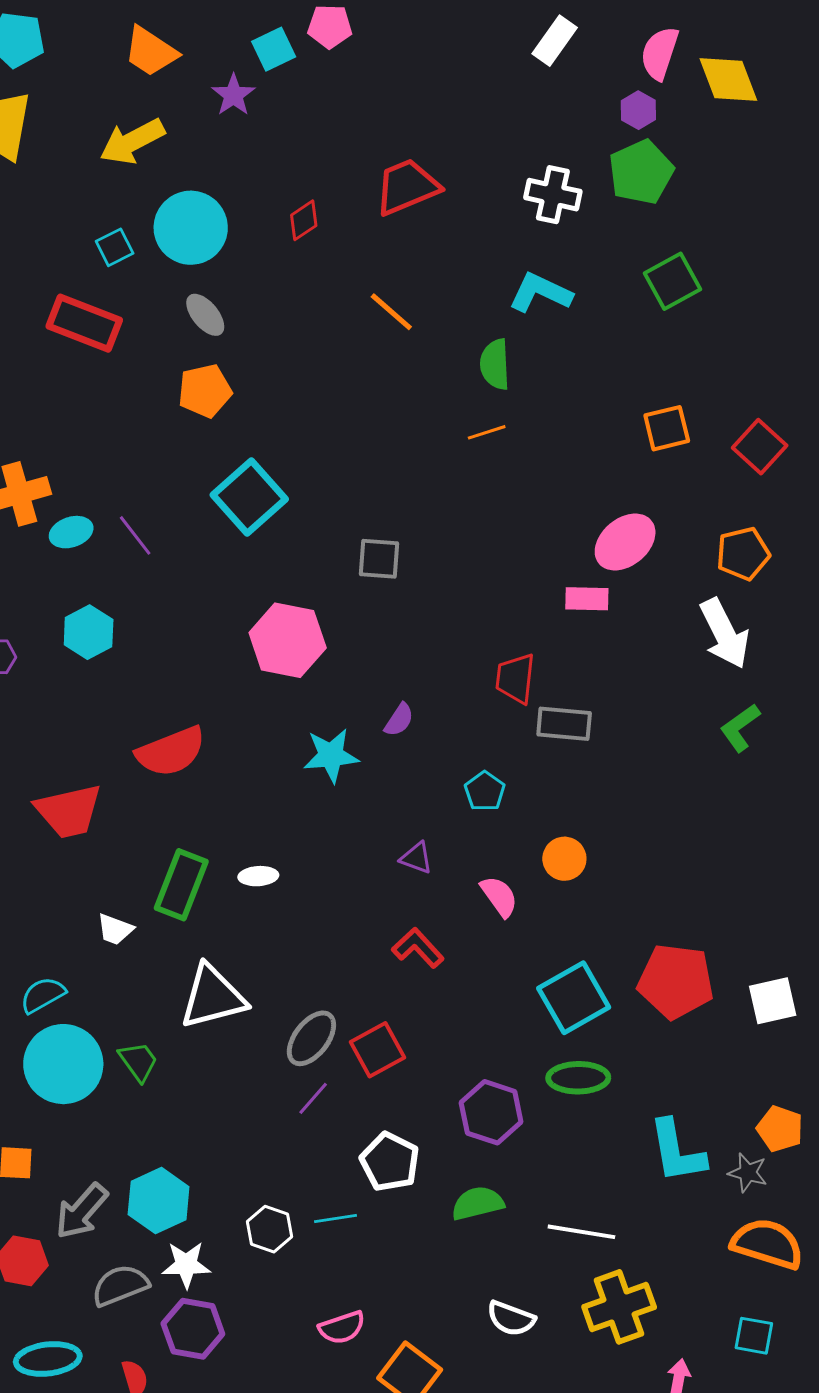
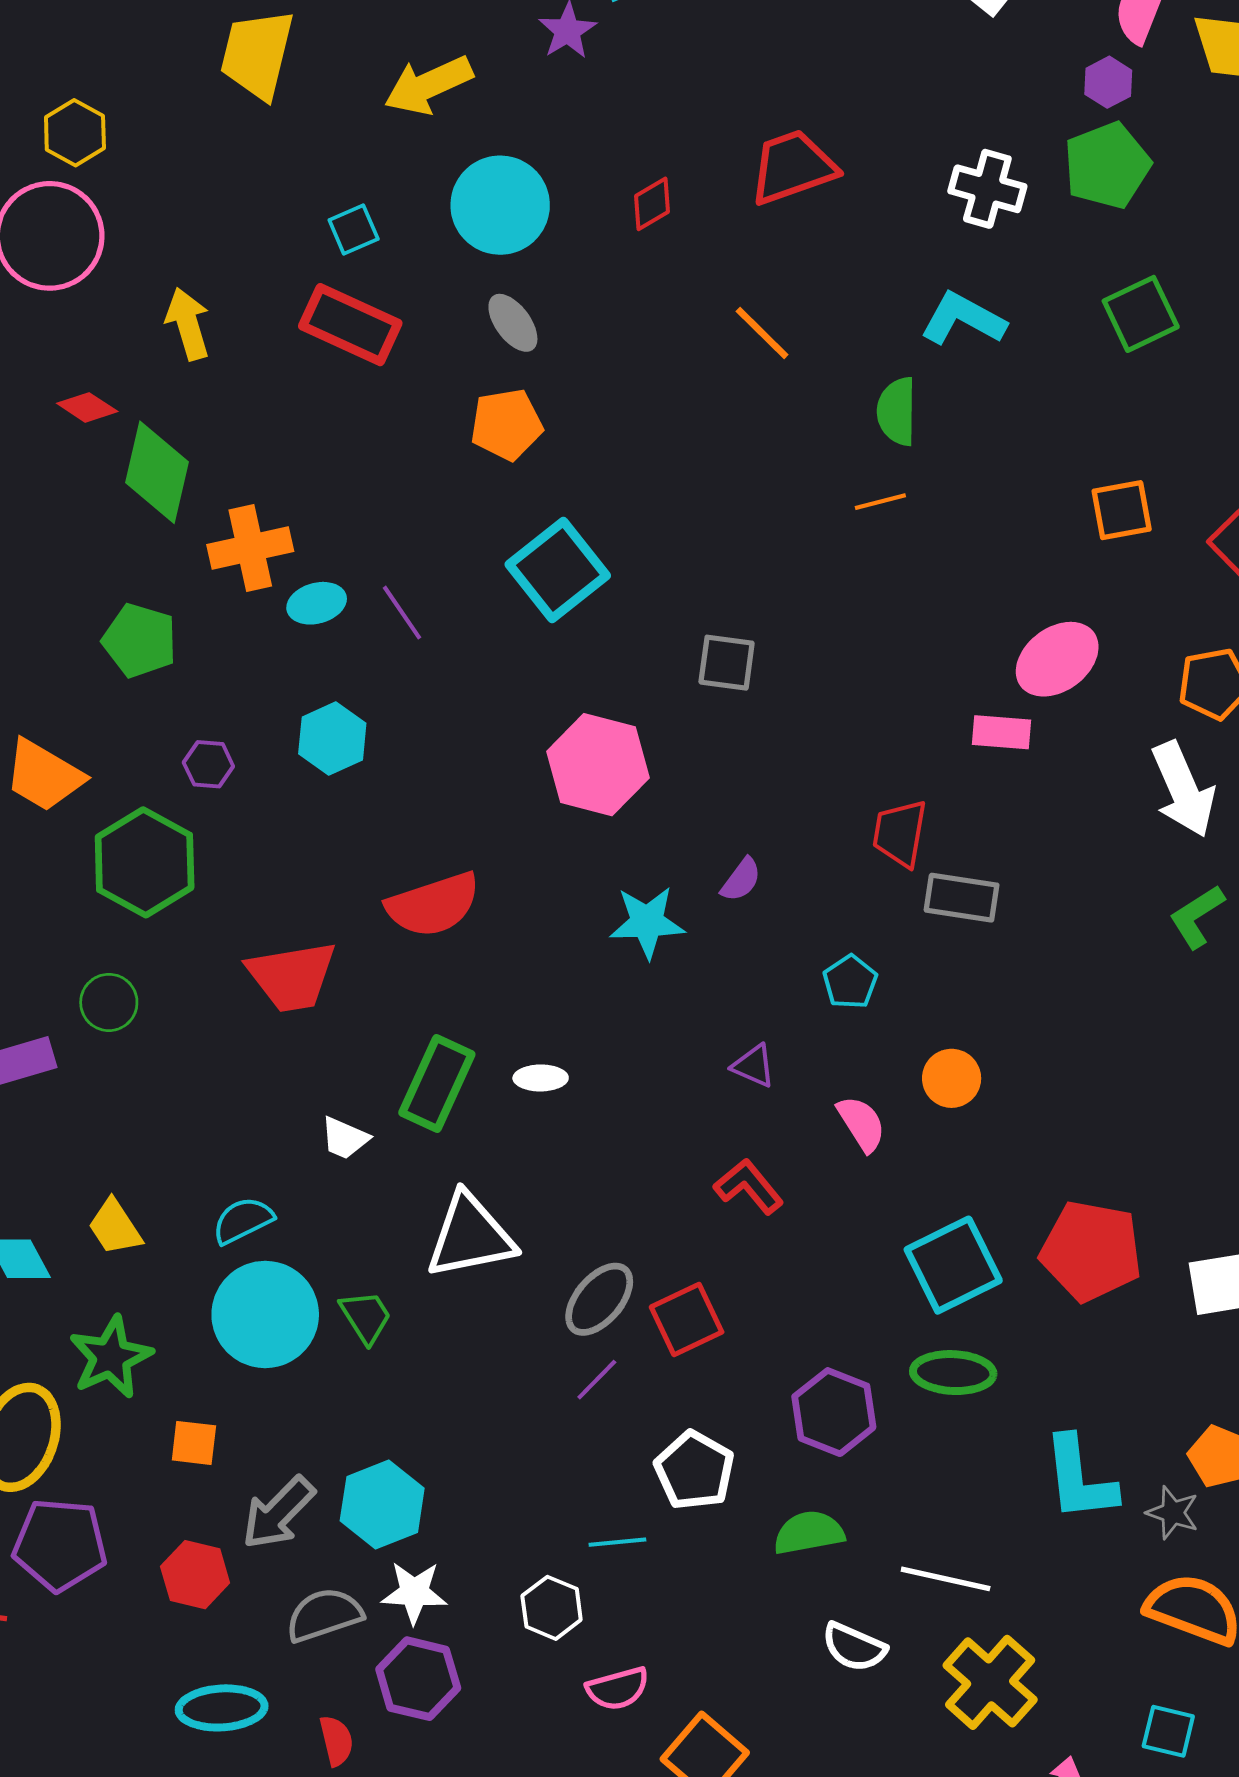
cyan square: (115, 247) -> (354, 229), moved
white hexagon: (269, 1229) -> (552, 1608), moved
yellow cross: (619, 1307) -> (990, 1682), turned -32
white semicircle: (511, 1318) -> (854, 1647), moved

